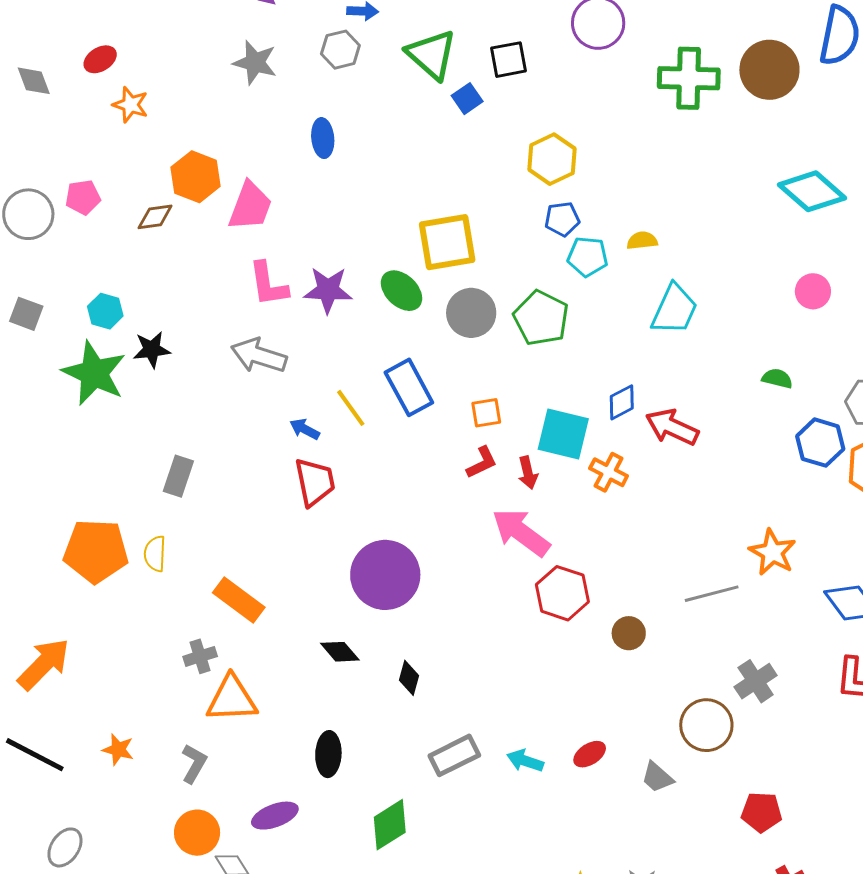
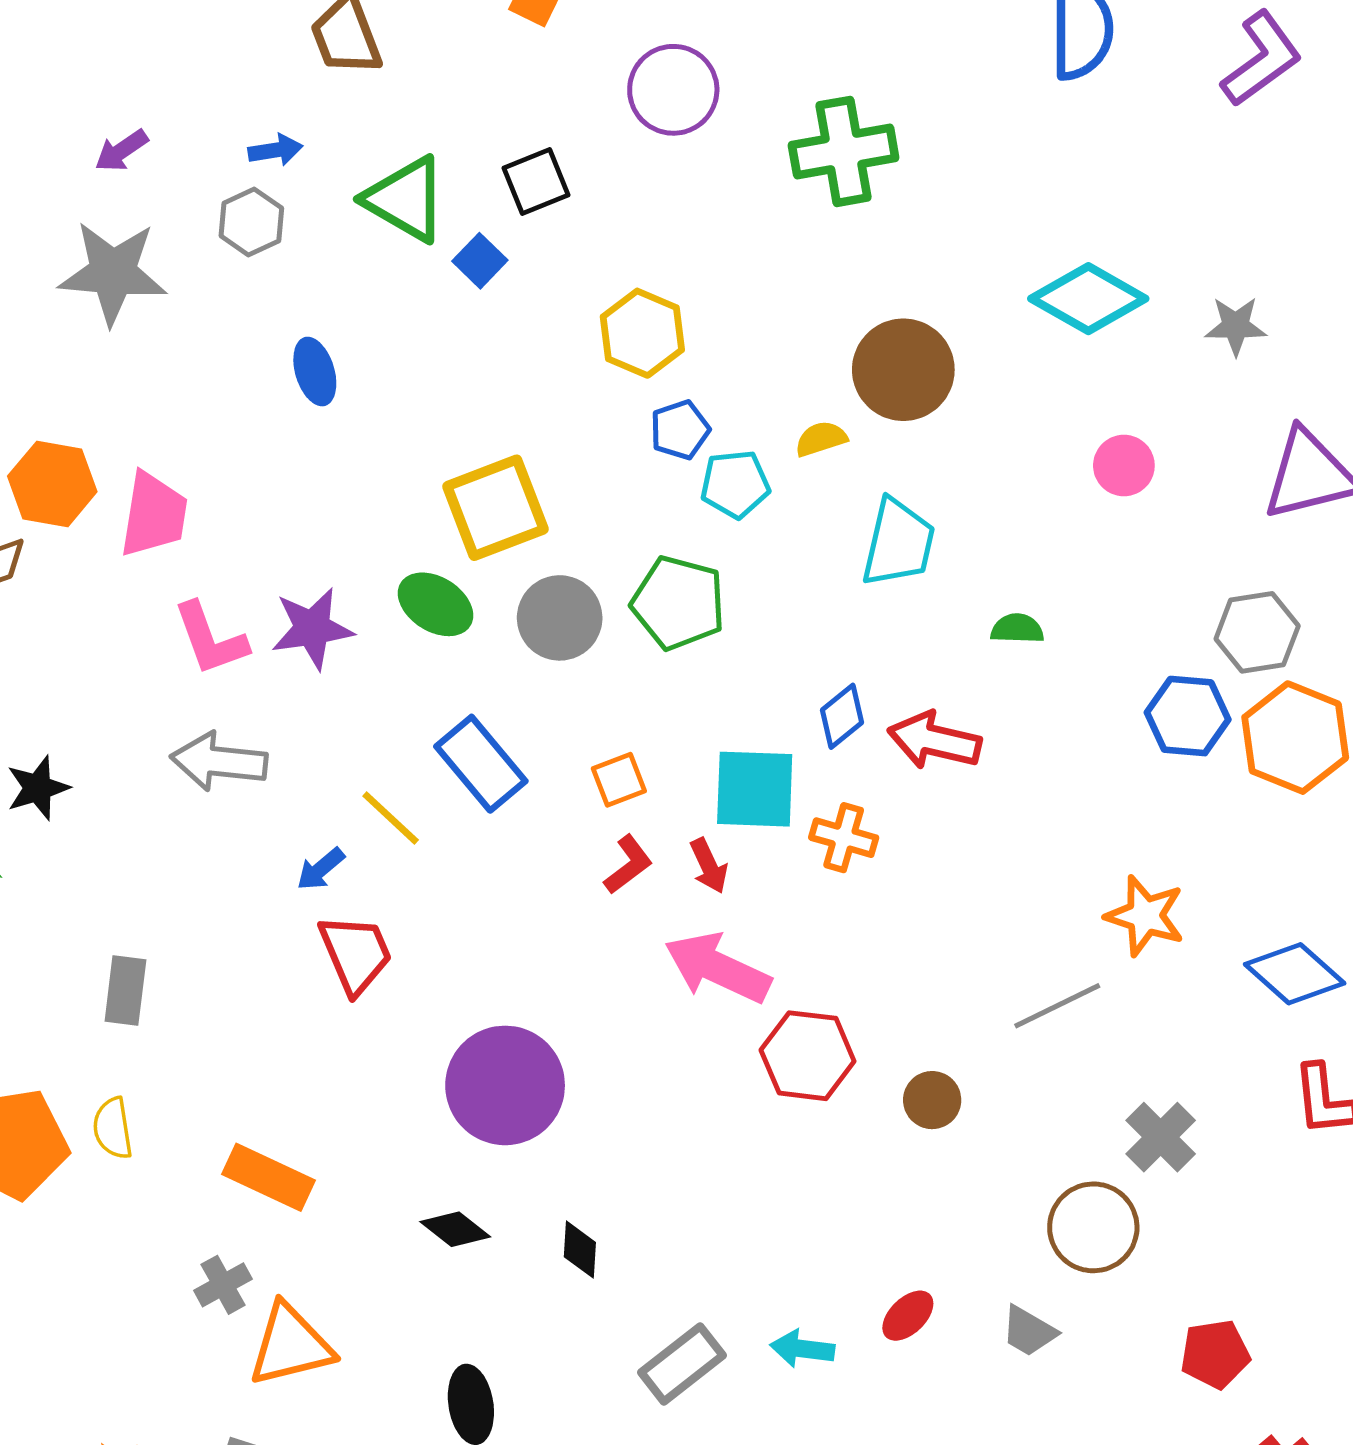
gray star: (255, 63) -> (113, 273), size x1.4
brown circle: (769, 70) -> (903, 370), moved
blue ellipse: (323, 138) -> (315, 372), moved
green semicircle: (777, 378) -> (1017, 629), moved
blue arrow: (305, 429) -> (321, 869), turned -56

